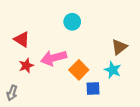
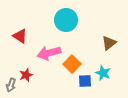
cyan circle: (72, 22) -> (66, 20), size x1.5
red star: (26, 66) -> (26, 75), moved
cyan star: (113, 70) -> (103, 73), moved

